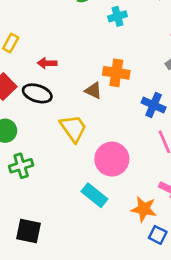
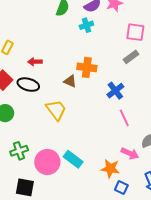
blue cross: (154, 105) -> (115, 91), turned 30
pink circle: (112, 159) -> (47, 162), moved
green cross: (21, 166) -> (19, 151), moved

